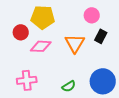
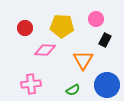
yellow pentagon: (43, 17) -> (62, 26), moved
red circle: (21, 32) -> (25, 28), moved
orange triangle: (75, 43) -> (83, 60), moved

